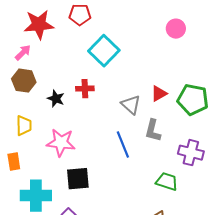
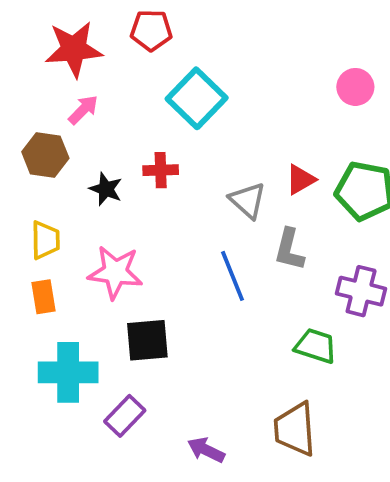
pink circle: (176, 29) -> (355, 87), moved
pink arrow: (23, 53) -> (83, 110), moved
orange rectangle: (14, 162) -> (43, 297), moved

